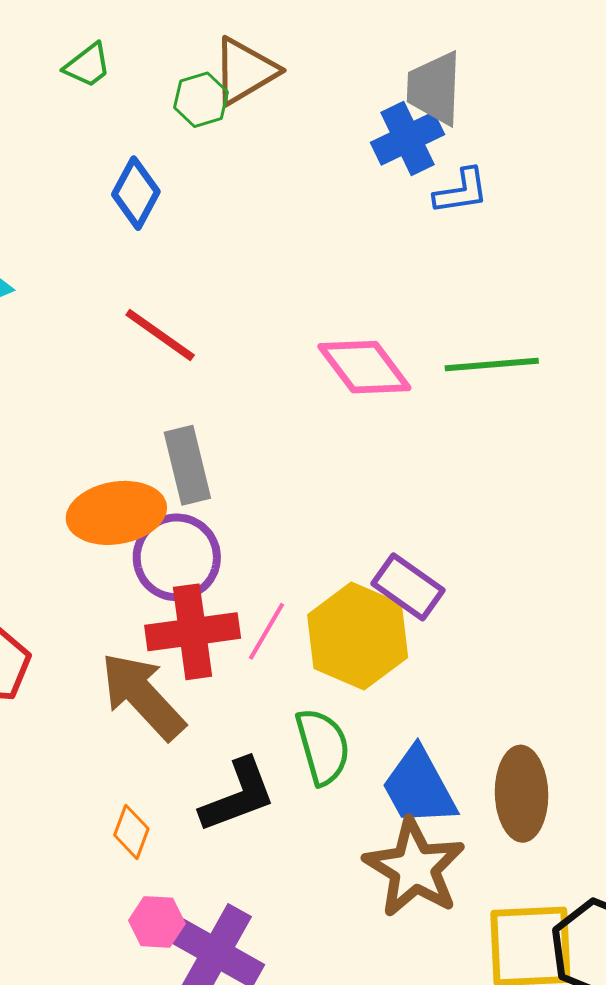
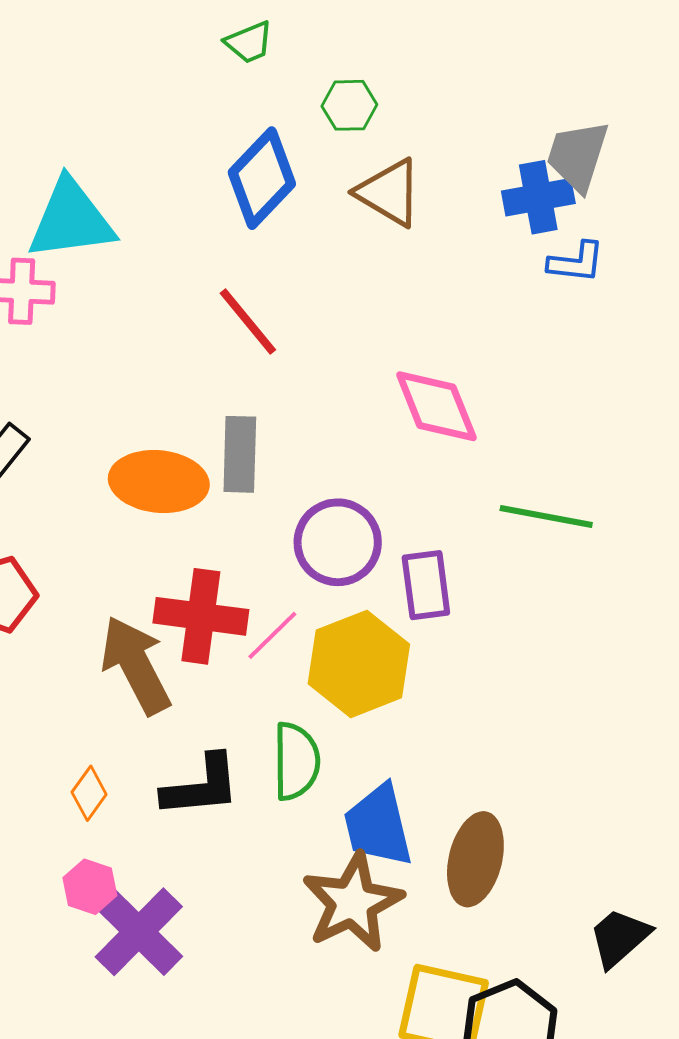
brown triangle: (245, 71) -> (389, 193), moved, turned 46
blue diamond: (136, 193) -> (262, 178), size x1.4
green line: (492, 365) -> (546, 517), moved
purple circle: (177, 557) -> (338, 542), moved
purple rectangle: (408, 587) -> (426, 585), moved, turned 32

